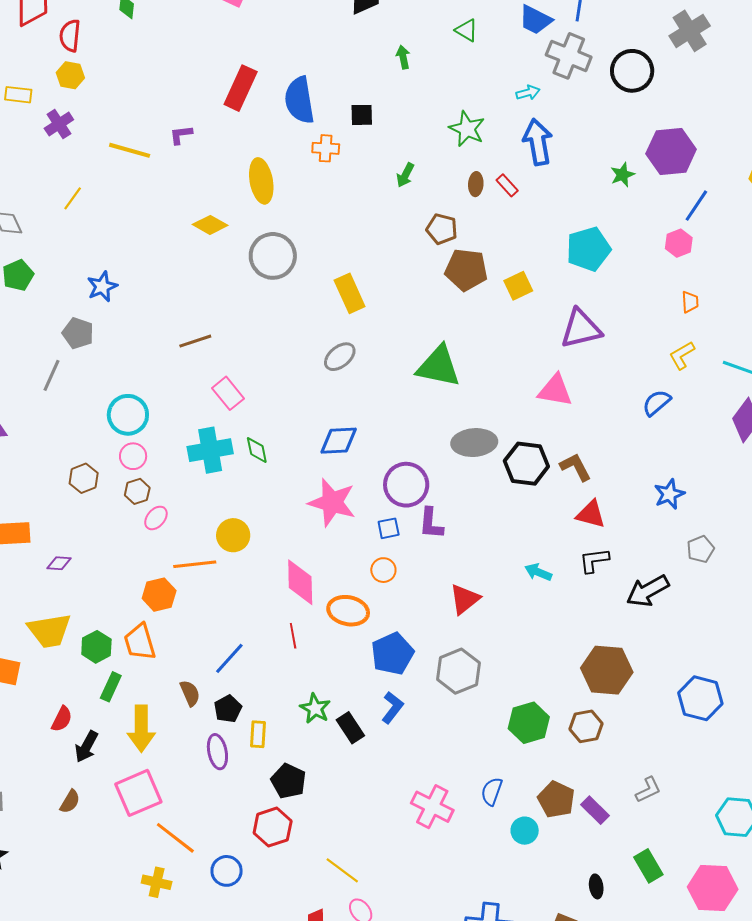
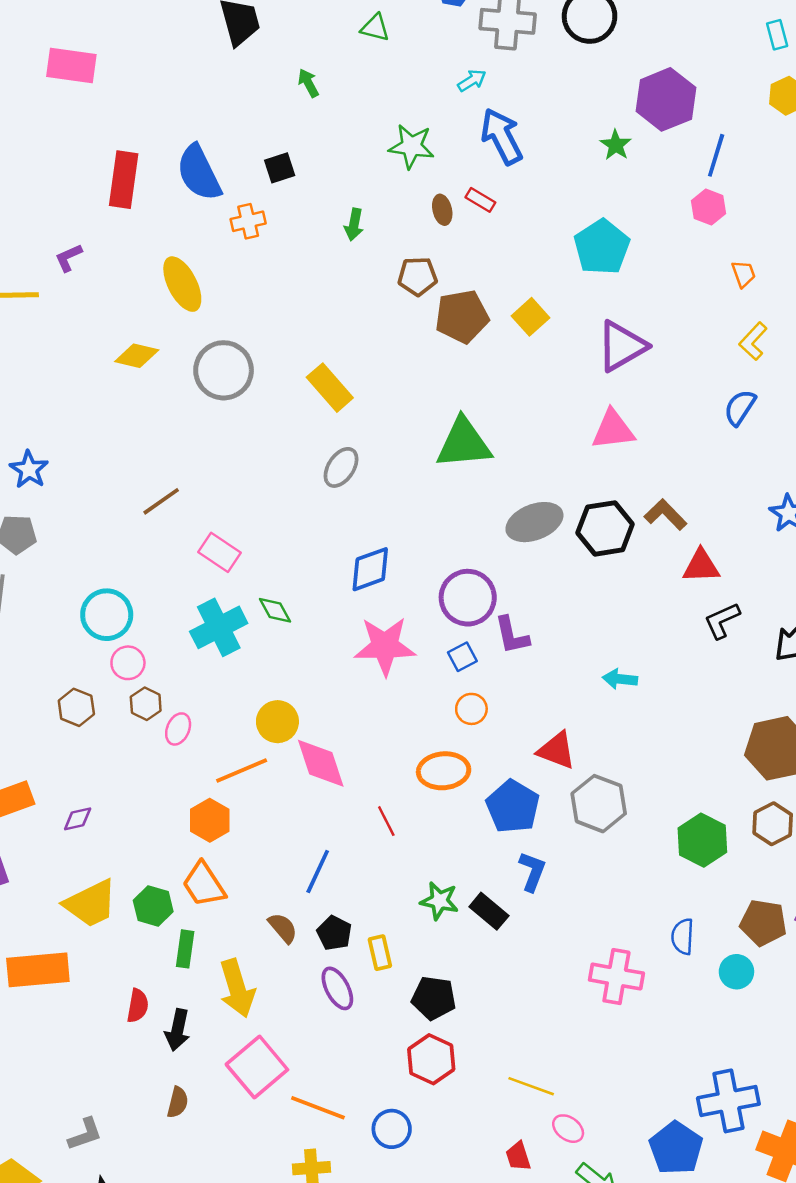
cyan arrow: (538, 572) -> (620, 679), moved
pink diamond: (300, 582) -> (321, 763), moved
red triangle: (465, 599) -> (557, 750), moved, turned -44

